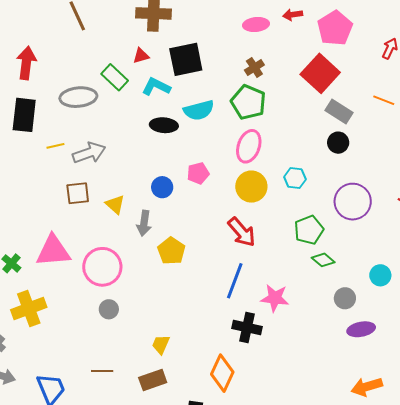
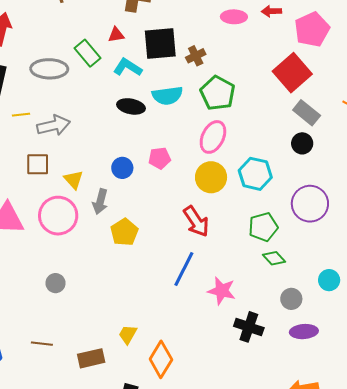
brown cross: (254, 67) -> (196, 56), moved
cyan hexagon: (295, 178) -> (255, 174), size x1.5
pink circle: (102, 267) -> (58, 216), moved
black cross: (247, 327) -> (249, 327), moved
yellow trapezoid: (161, 344) -> (128, 334), moved

